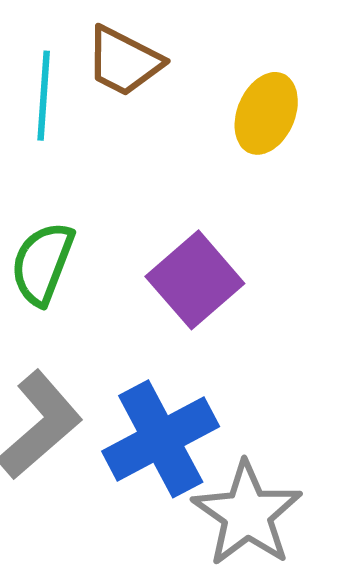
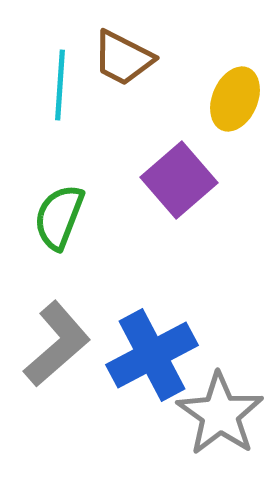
purple square: (195, 280) -> (179, 180), moved

